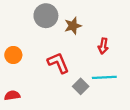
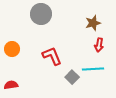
brown star: (73, 26) -> (93, 23), moved
red arrow: (103, 46) -> (99, 45), moved

